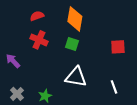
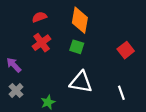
red cross: (39, 40) -> (42, 43), turned 30
red square: (118, 47) -> (126, 50), turned -35
gray cross: (17, 94) -> (16, 91), moved

